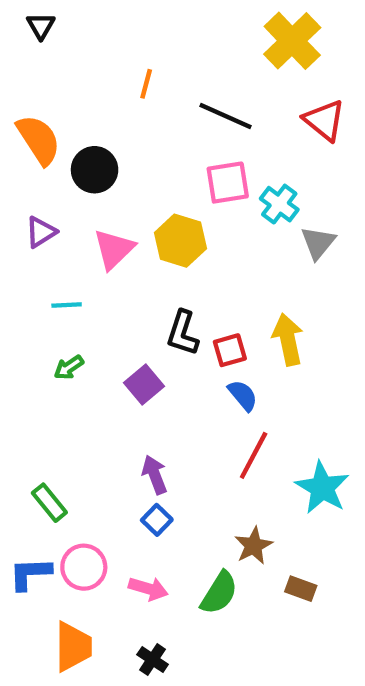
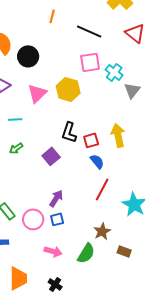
purple arrow: (155, 475) -> (56, 198), turned 54
blue square: (157, 520) -> (57, 219), turned 32
pink circle: (84, 567) -> (33, 219), moved

